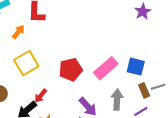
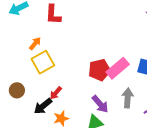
orange arrow: (18, 32) -> (35, 43), moved
red pentagon: (71, 70) -> (99, 70), moved

